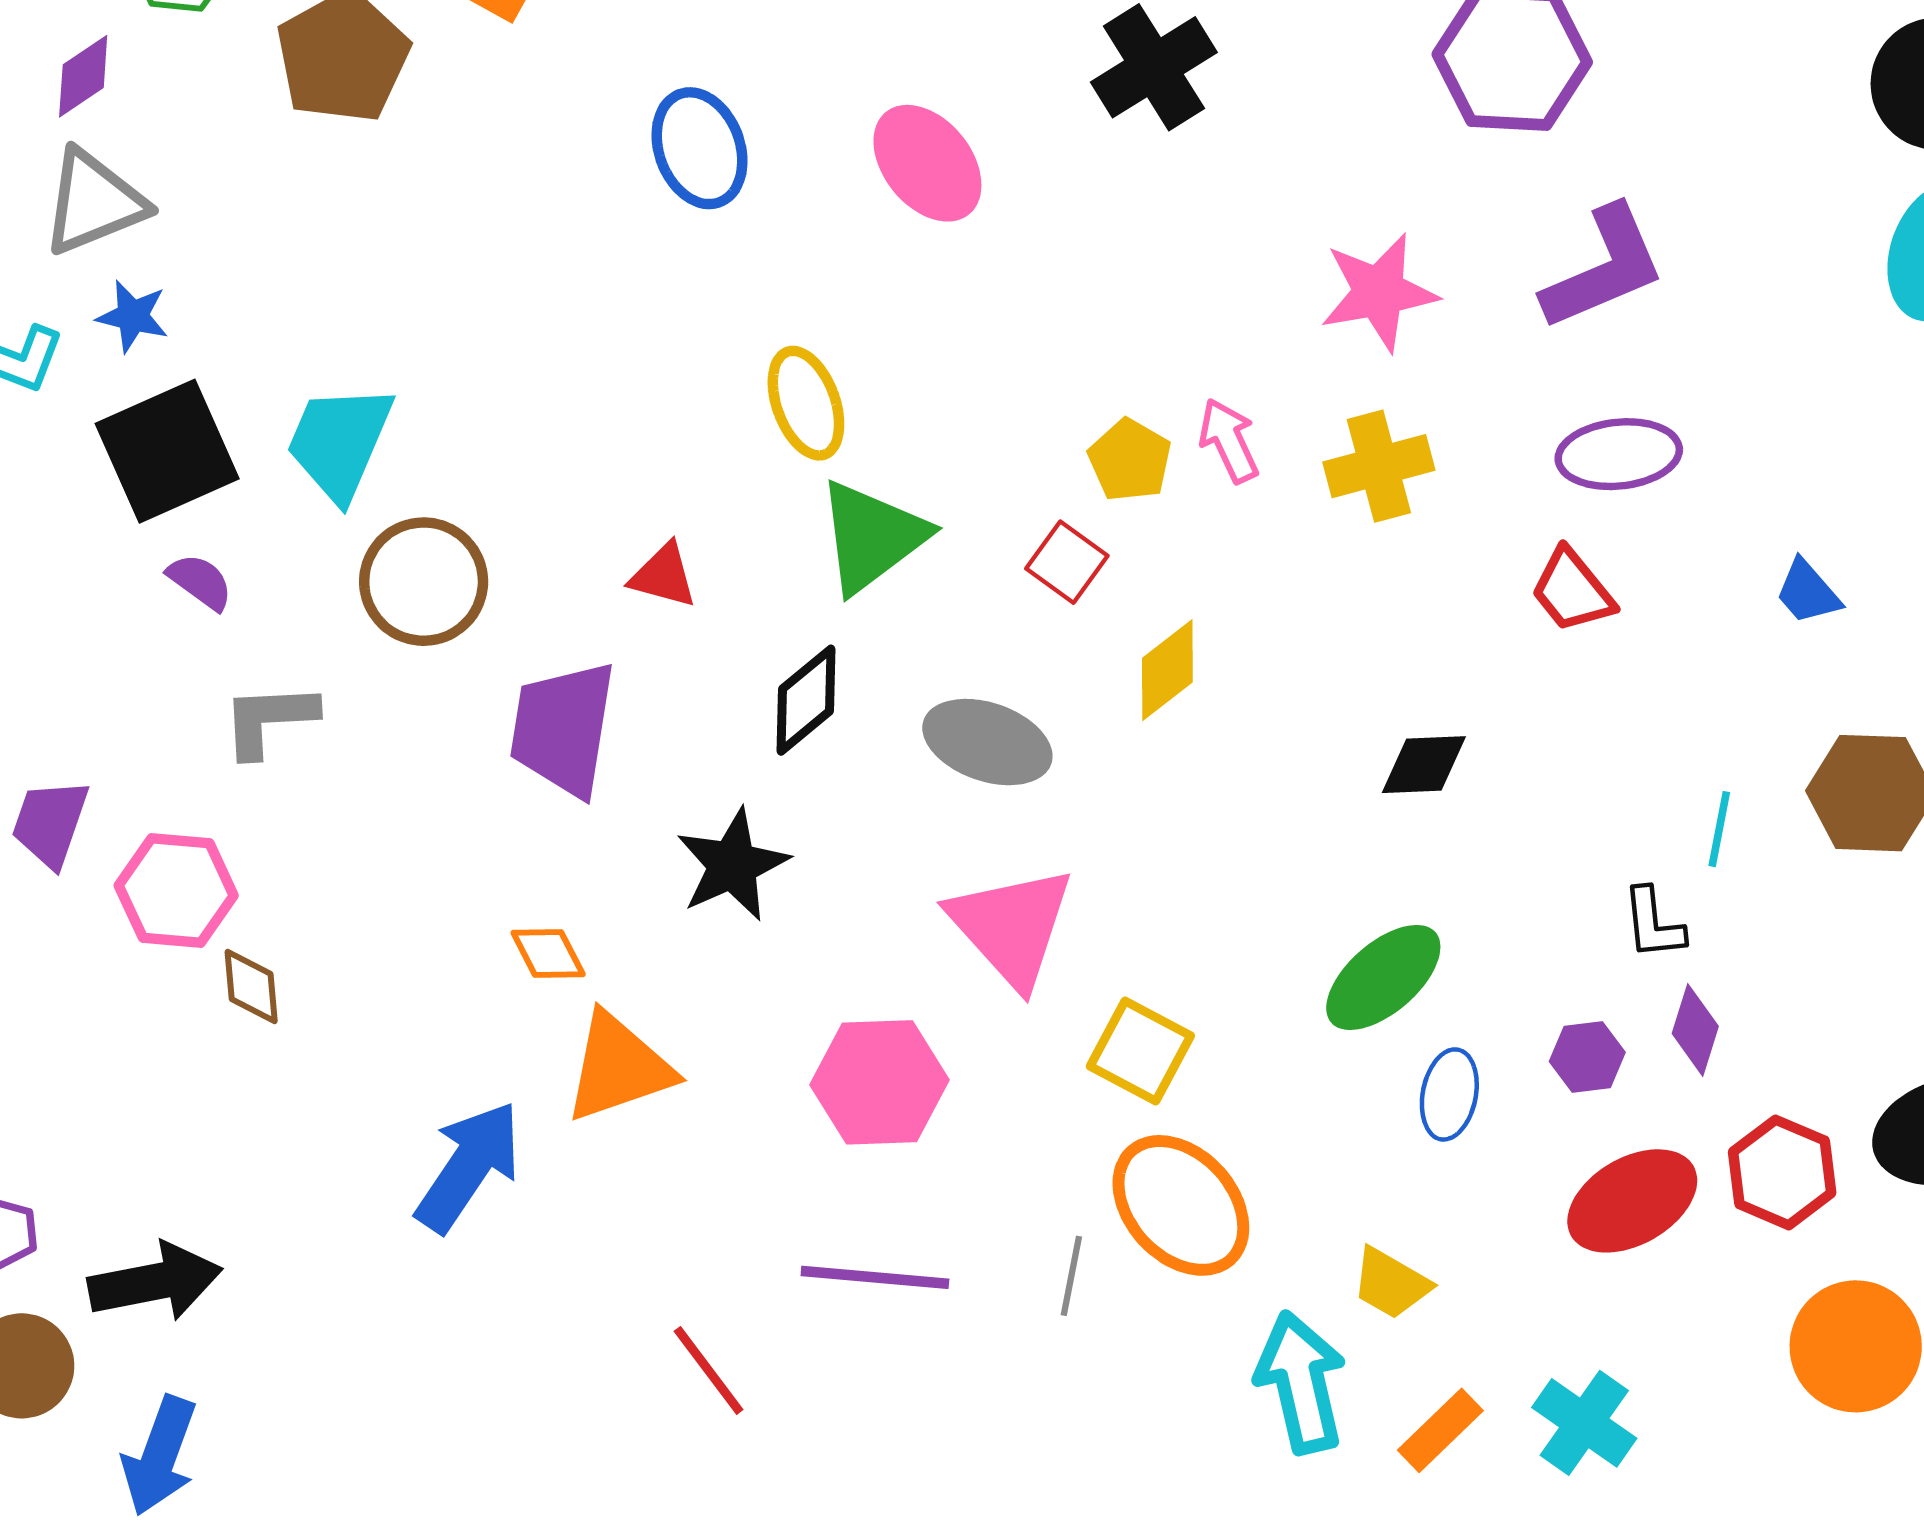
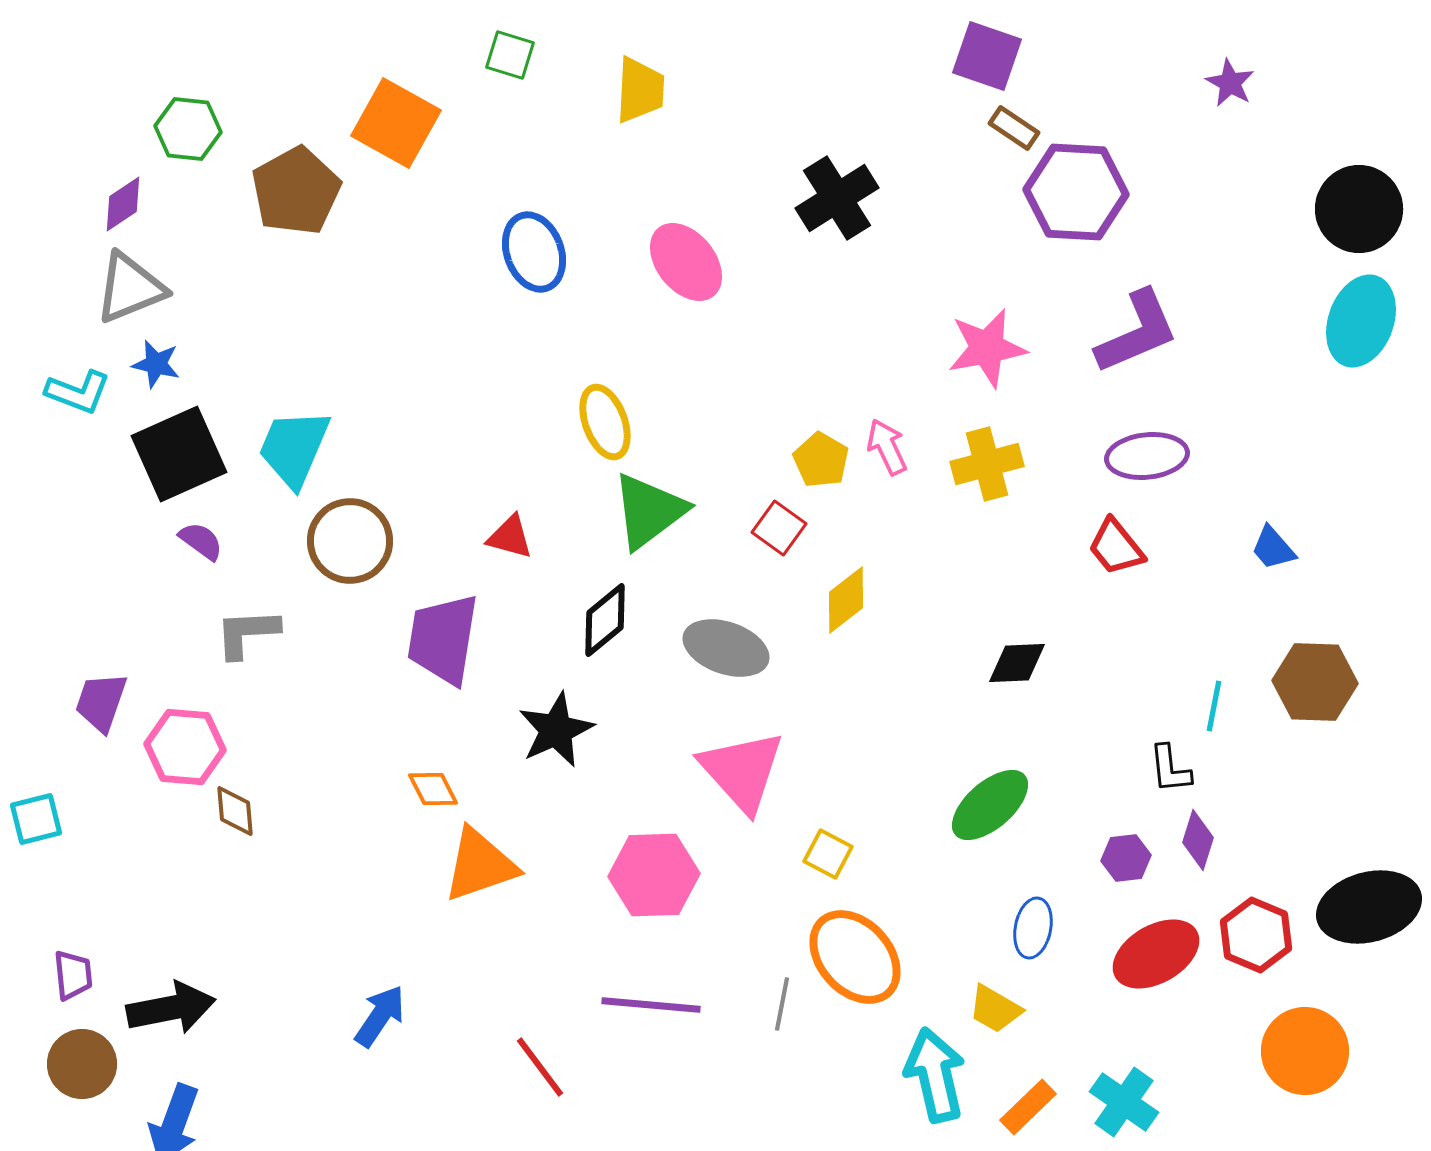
yellow square: (1140, 1051) -> (828, 854), size x0.7
blue ellipse: (1449, 1094) -> (1033, 928), moved
blue arrow: (469, 1166) -> (380, 1016), moved, size x0.7

